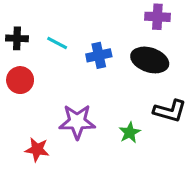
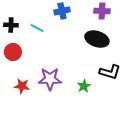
blue cross: (99, 55) -> (62, 11), moved
red star: (37, 150) -> (22, 86), moved

